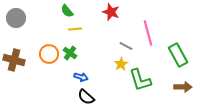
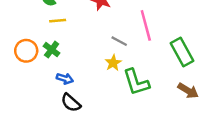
brown arrow: (183, 87) -> (188, 91), turned 30

